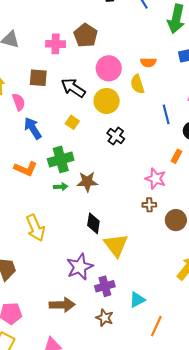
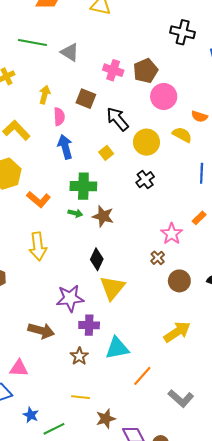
pink circle: (109, 68) -> (164, 96), moved
yellow semicircle: (137, 84) -> (182, 135), turned 120
orange L-shape: (26, 169) -> (39, 199), moved
brown cross: (149, 205) -> (158, 258), turned 32
cyan triangle: (137, 300) -> (117, 348), size x1.4
orange line: (156, 326) -> (142, 376), moved

